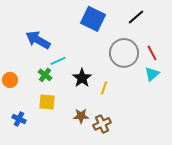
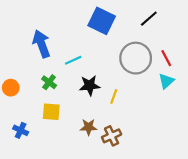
blue arrow: (38, 40) -> (41, 44), turned 40
cyan line: (58, 61) -> (73, 60), moved
black star: (82, 78) -> (90, 85), turned 30

